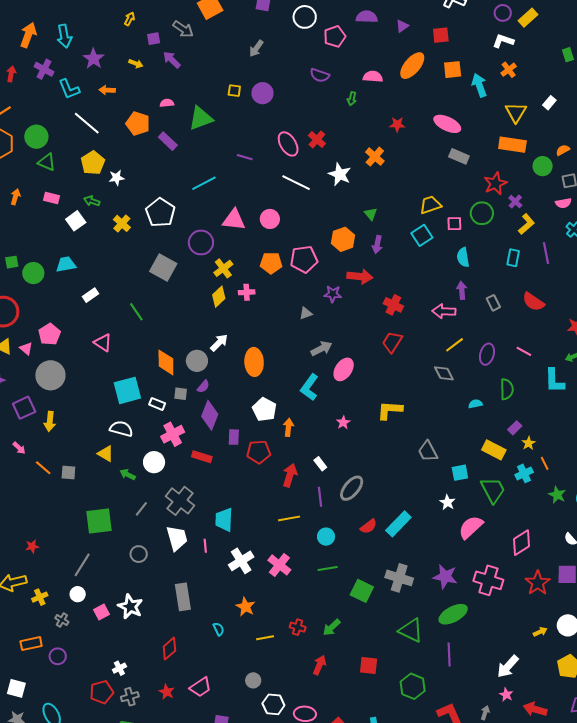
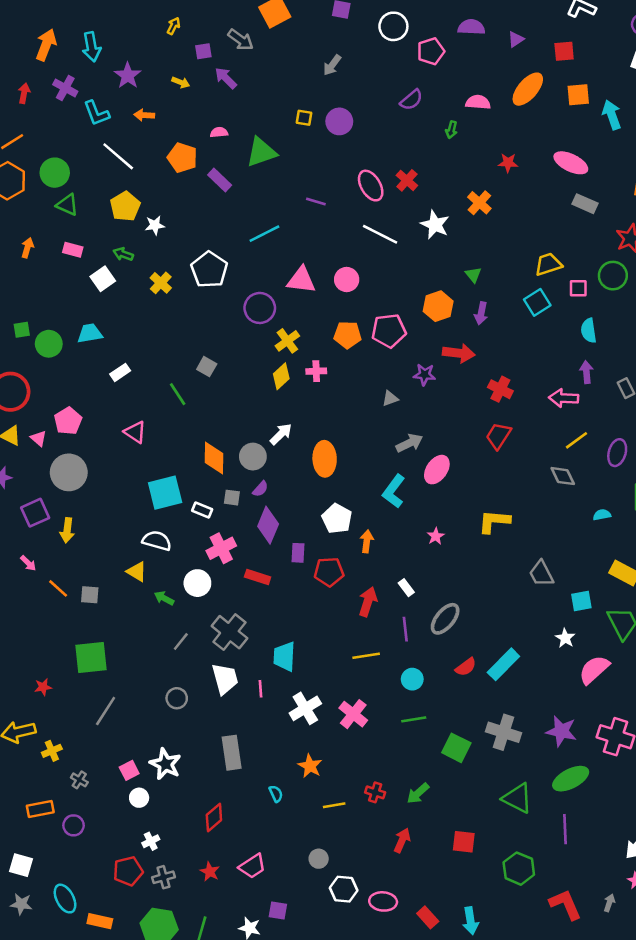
purple semicircle: (320, 75) -> (411, 100), turned -60
gray square: (163, 267) -> (207, 367), moved, size x0.6
green square: (99, 521) -> (91, 658), moved
white circle: (78, 594) -> (139, 798), moved

